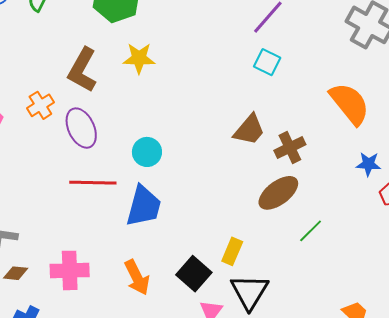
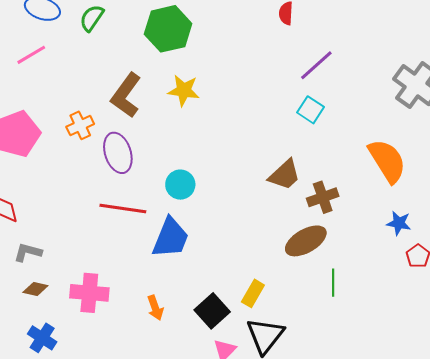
green line: (311, 231) -> (333, 283), turned -52
orange arrow: (137, 277) -> (155, 308), size x0.7

